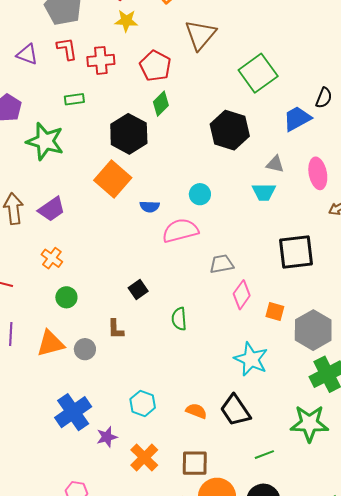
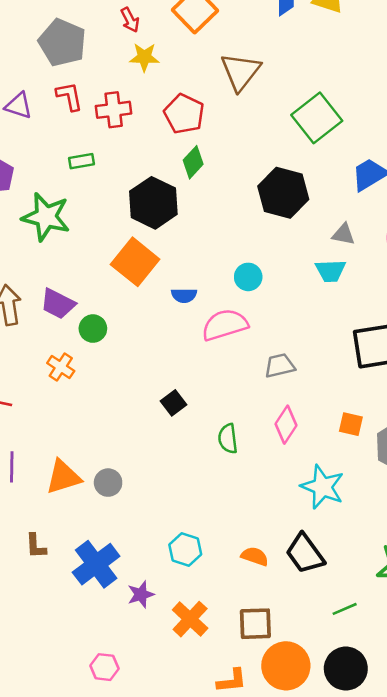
purple trapezoid: (52, 209) -> (58, 304), turned 64
pink diamond: (242, 295) -> (286, 425), moved
green circle: (66, 297) -> (93, 329), moved
brown L-shape: (116, 329) -> (36, 546), moved

